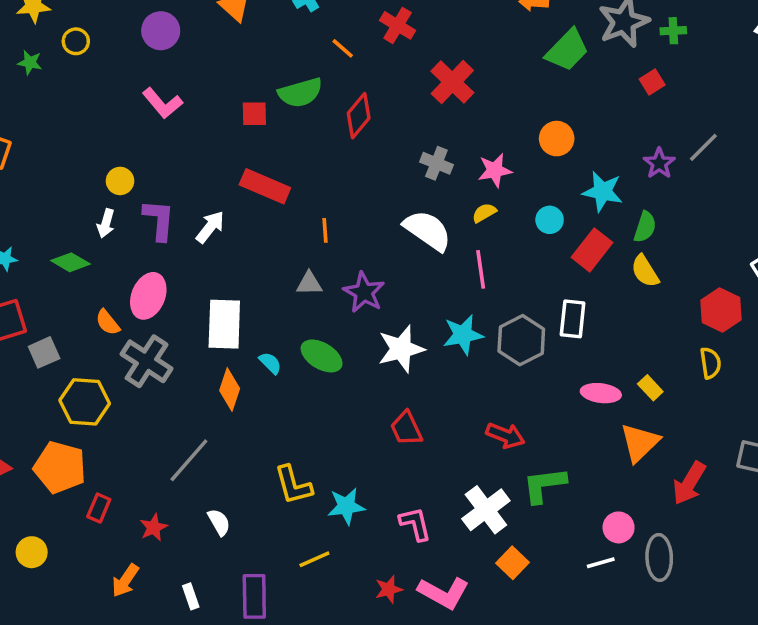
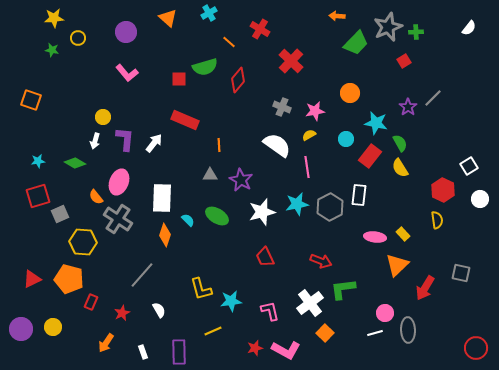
green semicircle: (645, 227) -> (400, 143), turned -48

